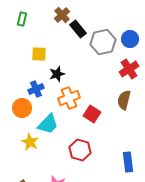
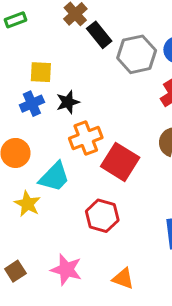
green rectangle: (22, 19) -> (15, 20), turned 56
blue cross: (36, 89) -> (32, 104), moved
red square: (92, 114) -> (120, 162), size x1.4

